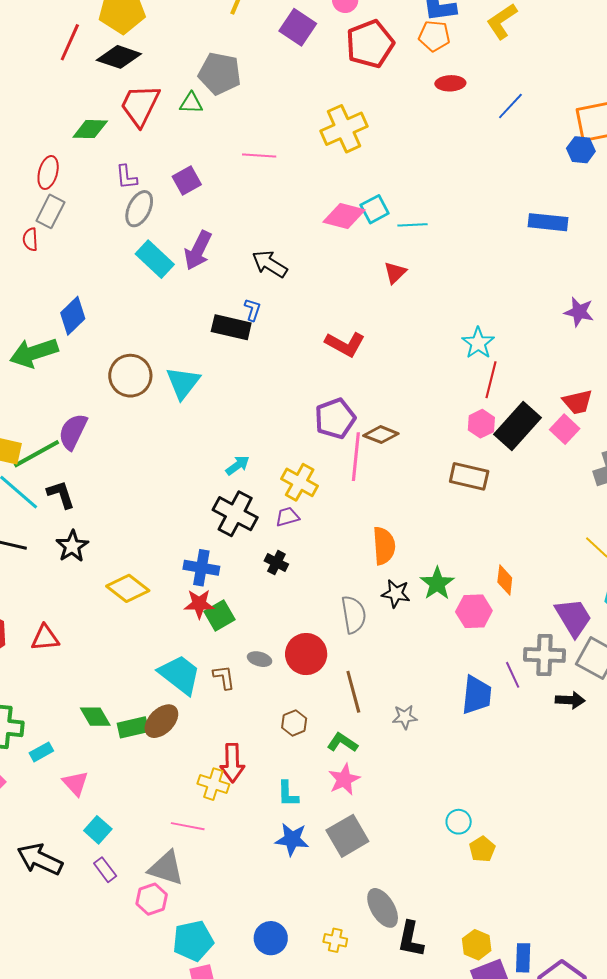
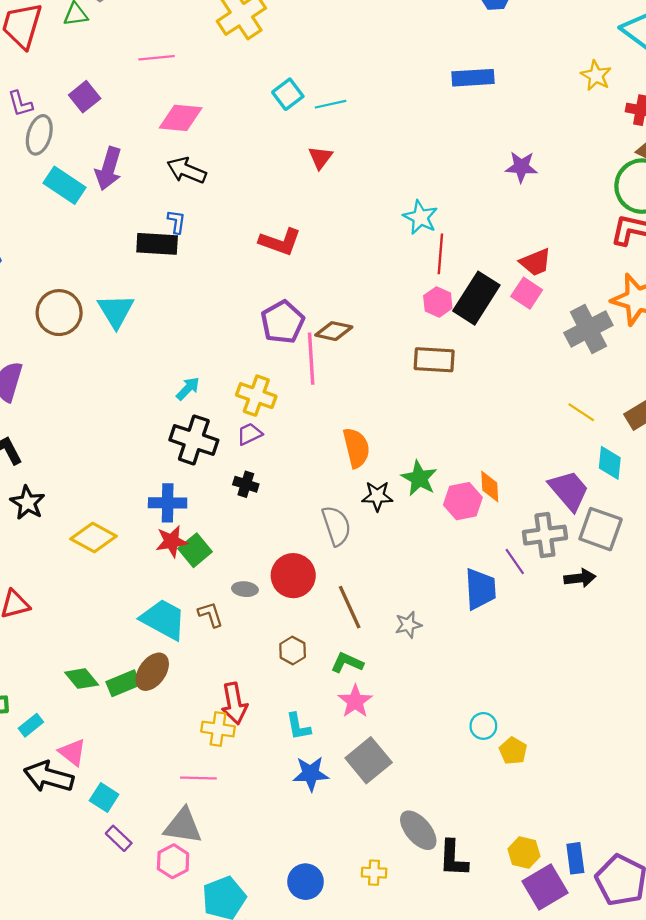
pink diamond: (344, 216) -> (181, 118), moved
orange diamond: (505, 580) -> (490, 486), moved
black arrow: (40, 859) -> (49, 777), moved

